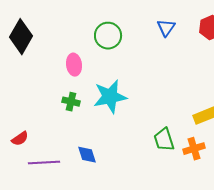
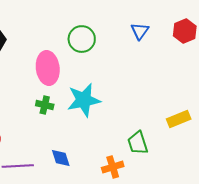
pink ellipse: (74, 65) -> (48, 68), size x1.5
orange cross: (194, 149) -> (113, 167), moved

